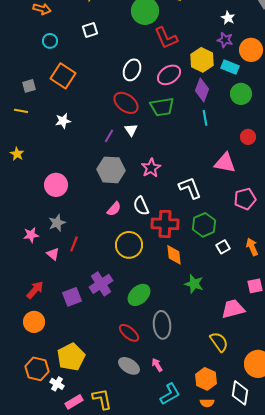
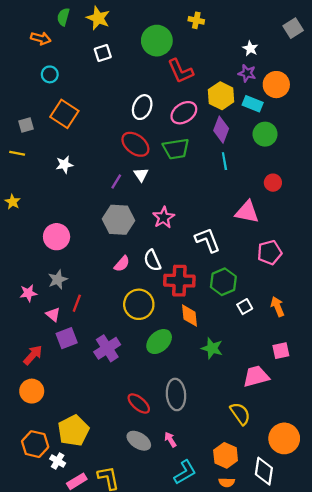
white square: (90, 30) -> (103, 53), moved
green ellipse: (139, 295) -> (159, 342), moved
purple square: (72, 297) -> (67, 338), moved

